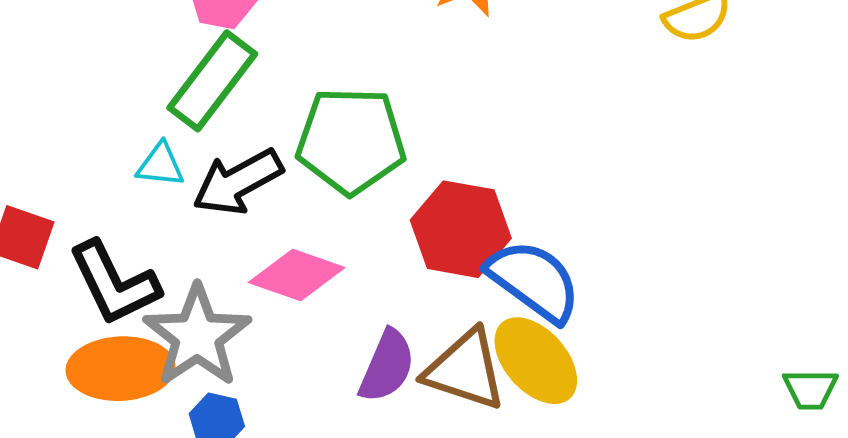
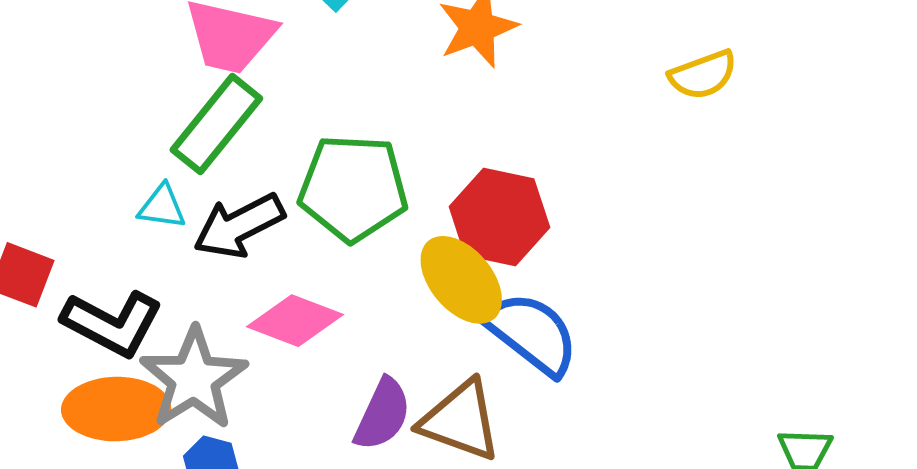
red hexagon: (461, 229) -> (499, 217), moved
black L-shape: (114, 283) -> (112, 323), turned -38
yellow ellipse: (536, 361) -> (461, 280), moved

